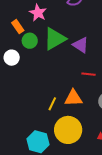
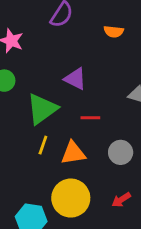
green triangle: (55, 39) -> (42, 109), moved
yellow line: (52, 104) -> (43, 145), moved

